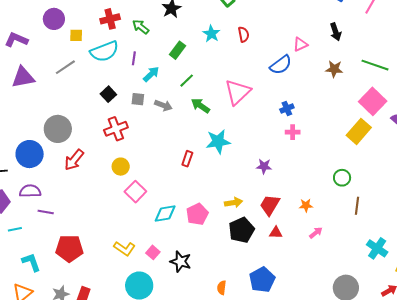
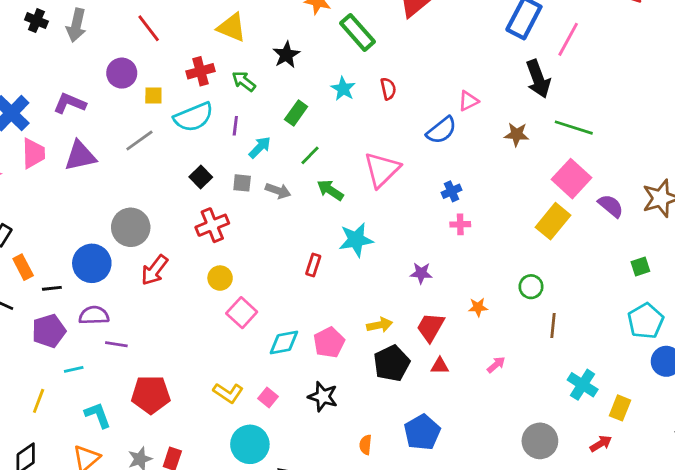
black arrow: (336, 32) -> (538, 79), moved, size x1.5
orange star: (306, 205) -> (478, 307), moved
black star: (181, 261) -> (323, 397), moved

